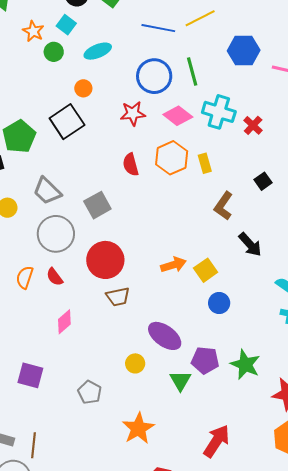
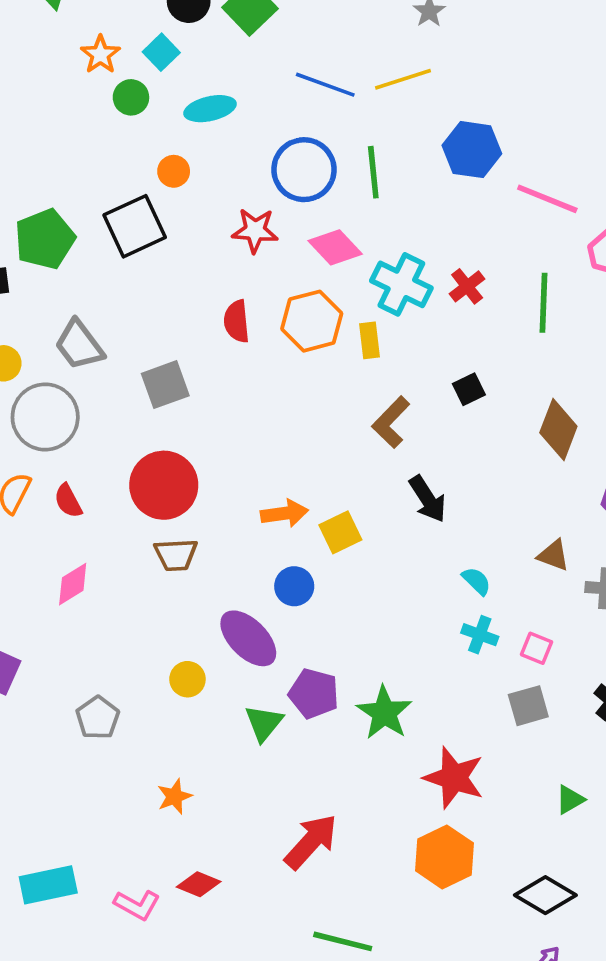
cyan cross: (219, 112) -> (401, 284), moved
gray circle: (56, 234) -> (45, 417), moved
blue circle: (219, 303) -> (294, 586), moved
orange star: (138, 428) -> (174, 797), size x0.6

